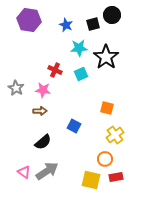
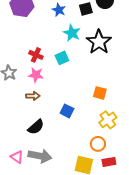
cyan star: (79, 48) -> (72, 33), turned 30
red cross: (55, 70) -> (36, 55), moved
cyan square: (81, 74) -> (62, 58), moved
gray arrow: (47, 171) -> (40, 156), turned 45

